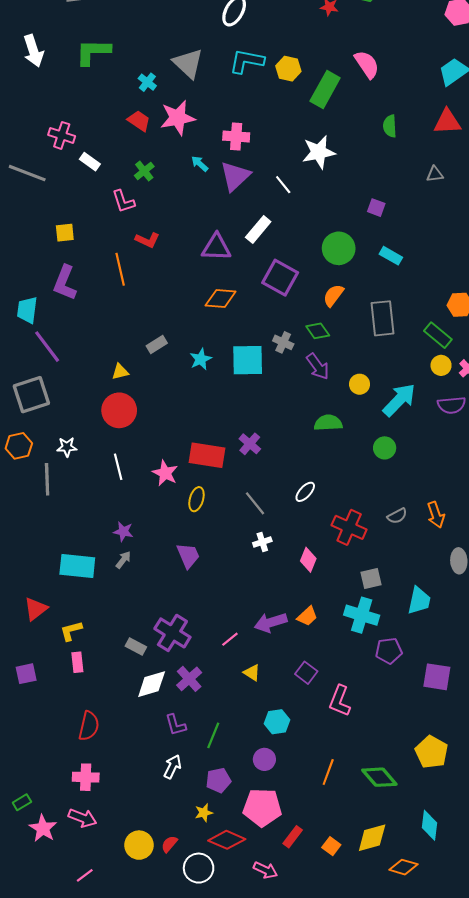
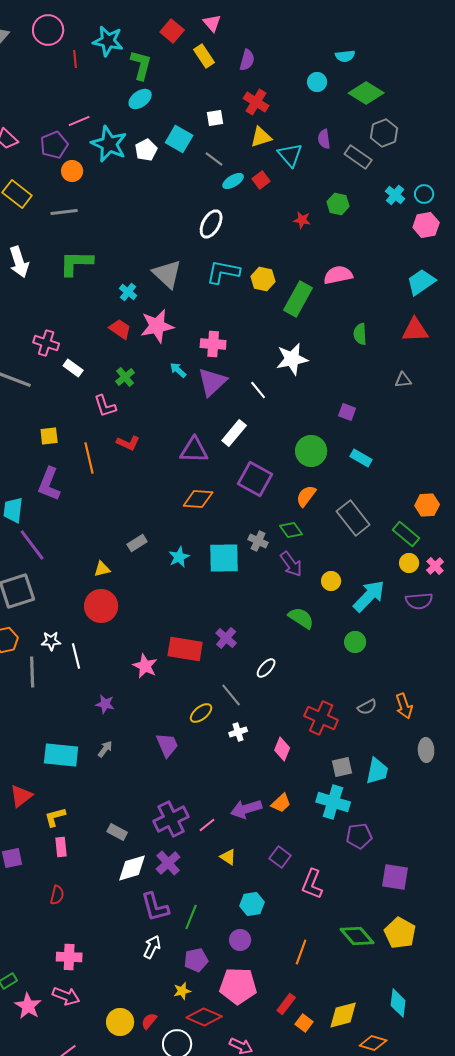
pink semicircle: (367, 64) -> (338, 275), turned -68
orange line: (120, 269) -> (89, 458), moved
gray rectangle: (383, 318) -> (353, 518), turned -32
green semicircle: (328, 423) -> (301, 618), turned 36
white line: (118, 467) -> (76, 656), moved
white ellipse: (305, 492) -> (266, 668), moved
yellow ellipse: (196, 499) -> (201, 713), moved, turned 35
purple star: (123, 532) -> (105, 704), moved
cyan trapezoid: (419, 601) -> (377, 771), moved
purple cross: (172, 633) -> (171, 819), moved, turned 32
purple square: (437, 677) -> (395, 877), moved
purple L-shape: (176, 725) -> (155, 907), size x1.4
red semicircle: (89, 726) -> (57, 895), moved, size x0.7
green diamond: (379, 777) -> (357, 936), moved
red rectangle: (293, 837) -> (286, 1004), moved

